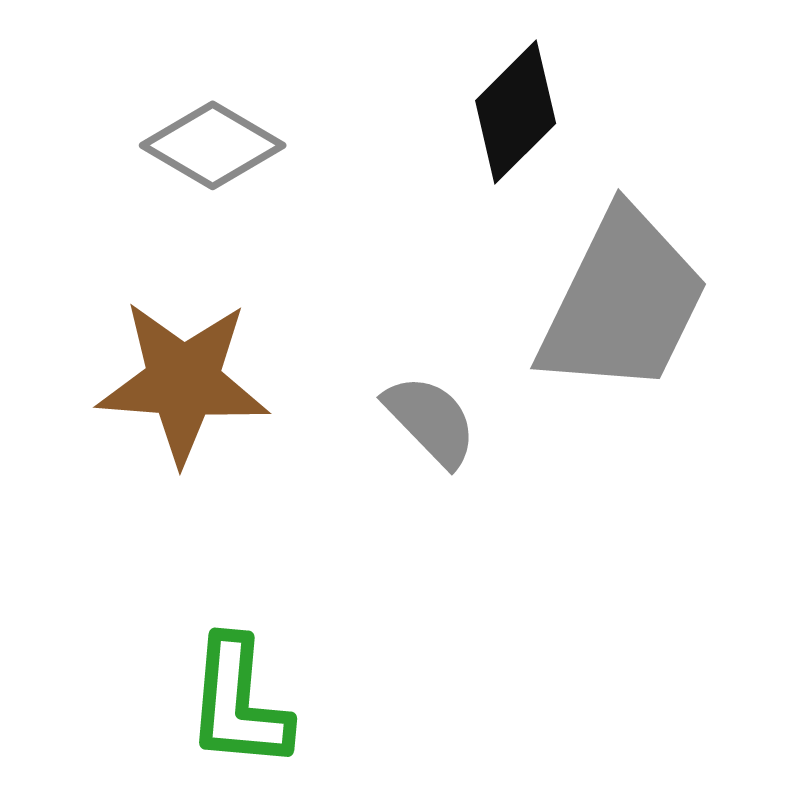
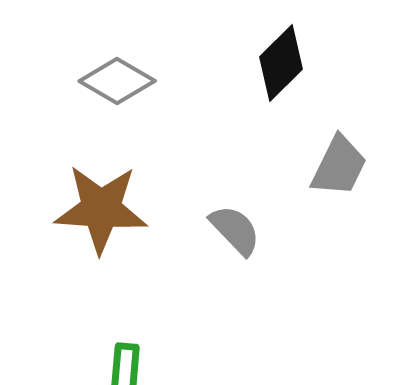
gray trapezoid: (623, 302) -> (339, 166), size x0.6

